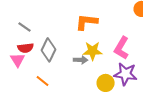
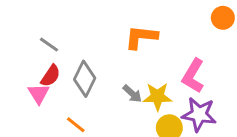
red semicircle: (26, 48) -> (51, 76), turned -49
yellow star: (93, 51) -> (157, 97), moved
gray arrow: (81, 60) -> (132, 94), turned 40

